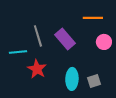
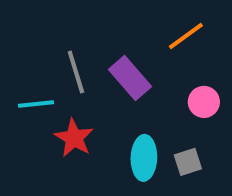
orange line: (93, 18) -> (186, 36), turned -36
pink circle: (104, 42) -> (204, 102), moved

